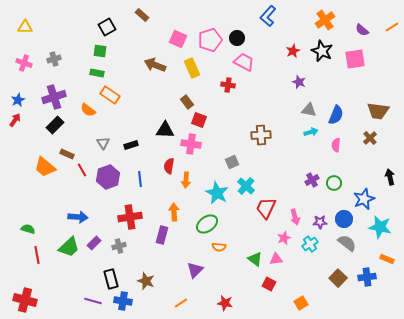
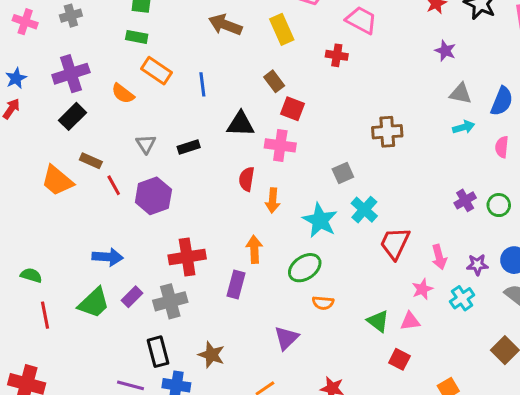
blue line: (140, 179) -> (202, 84), moved
gray cross: (119, 246) -> (170, 301), size x1.5

